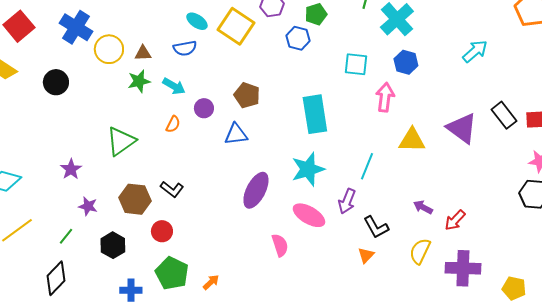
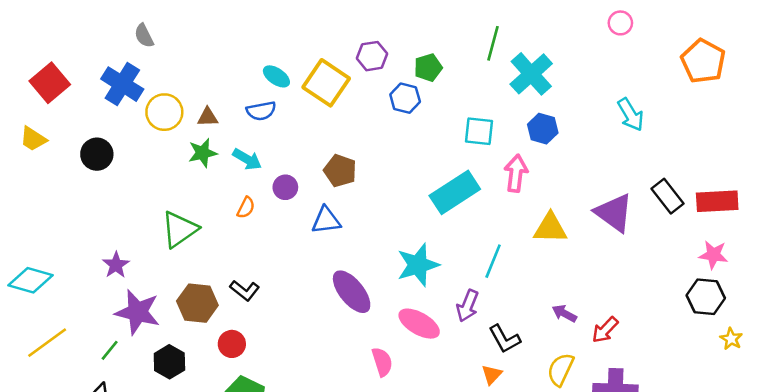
cyan arrow: (475, 51) -> (631, 115), turned 100
cyan rectangle: (315, 114) -> (455, 192), moved, turned 66
purple ellipse: (256, 190) -> (352, 292), turned -66
purple star: (88, 206) -> (138, 312), size x1.8

